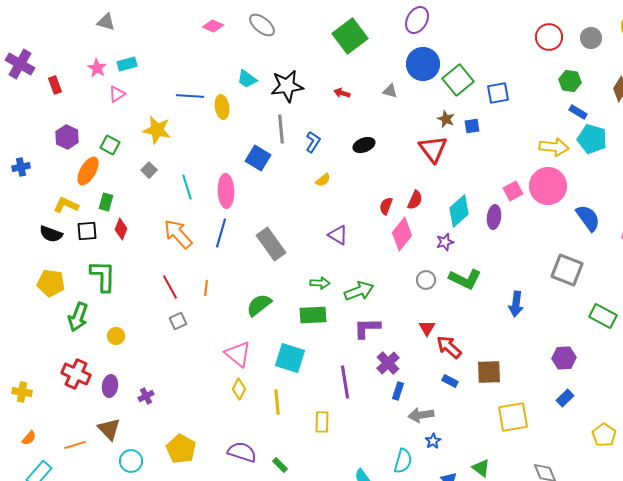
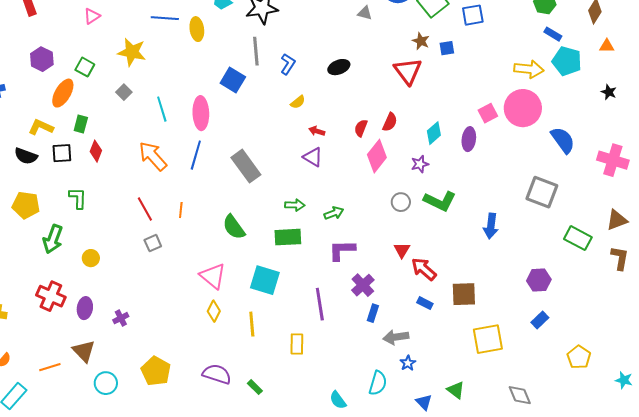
red arrow: (342, 93) -> (317, 131), moved
cyan diamond: (459, 211) -> (434, 133), size x0.7
green L-shape: (103, 276) -> (78, 198), size x0.7
green arrow: (359, 291) -> (334, 213), size x0.7
green semicircle: (259, 305) -> (234, 227), turned -88

